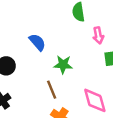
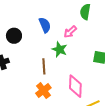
pink arrow: (98, 35) -> (70, 32), moved, turned 40

